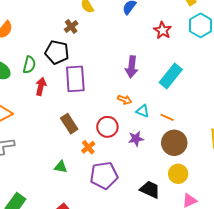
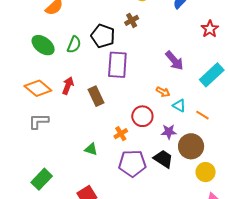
brown cross: (71, 26) -> (132, 20), moved
purple arrow: (132, 67) -> (174, 61), turned -55
red arrow: (41, 86) -> (68, 86), moved
brown rectangle: (69, 124) -> (96, 96), moved
brown circle: (174, 143) -> (191, 146), moved
black trapezoid: (150, 189) -> (163, 159), moved

